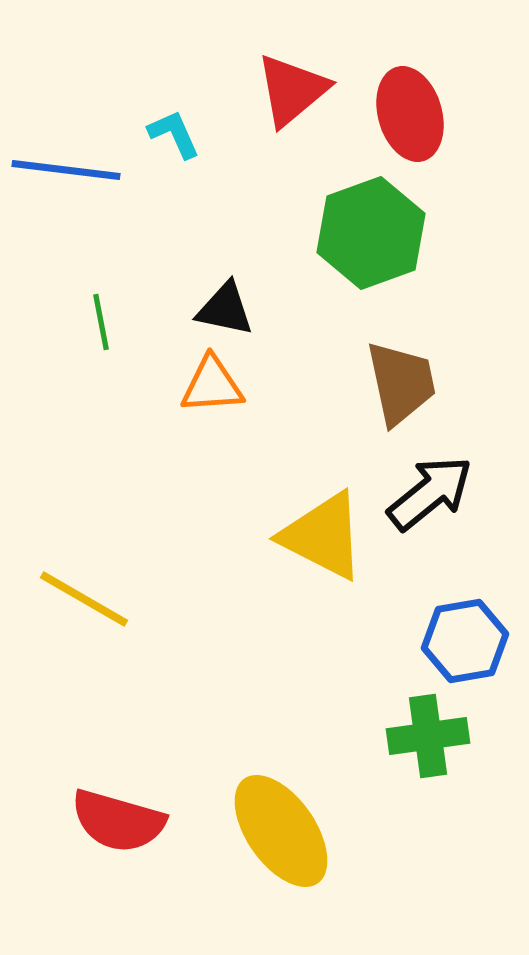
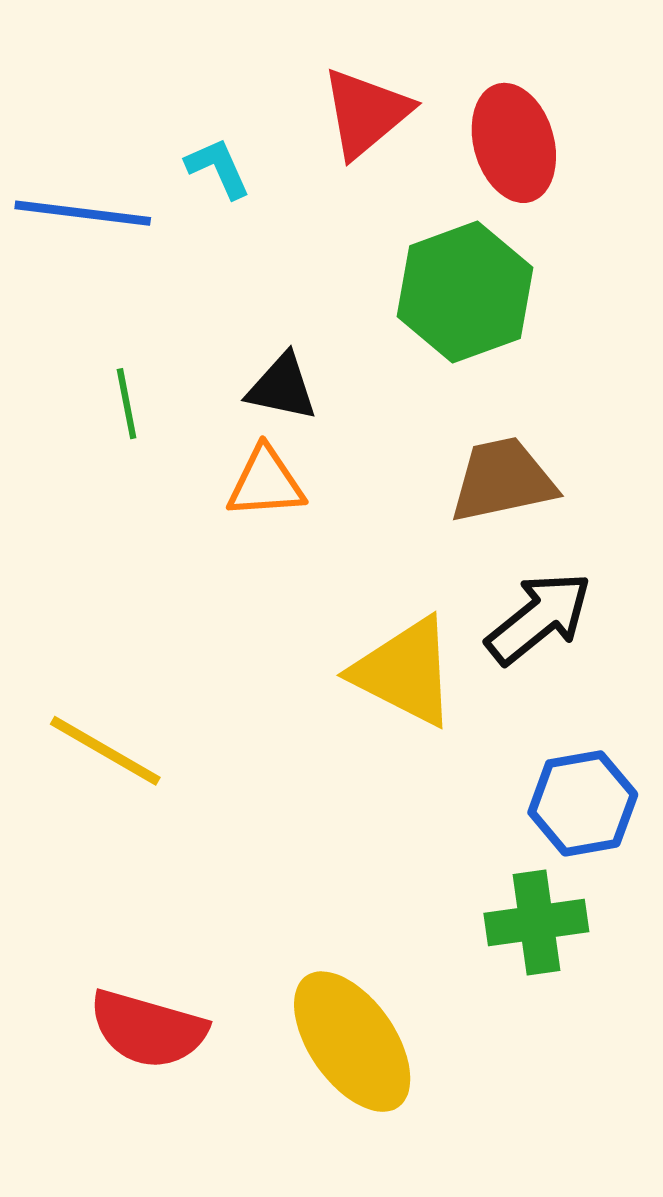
brown trapezoid: (401, 383) -> (503, 480), turned -90

